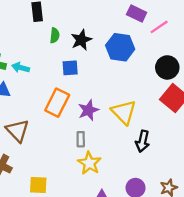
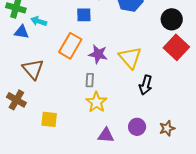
cyan arrow: (21, 68) -> (39, 21), moved
purple star: (88, 110) -> (98, 54), turned 30

